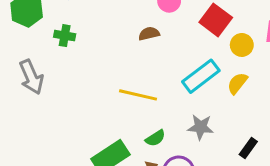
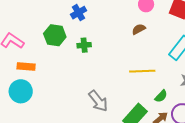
gray arrow: (31, 77) -> (98, 101), moved

